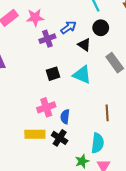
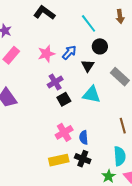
pink star: (35, 18) -> (46, 54), moved
purple cross: (47, 39) -> (55, 82), moved
black triangle: (84, 45) -> (88, 66), turned 40

